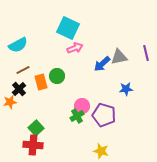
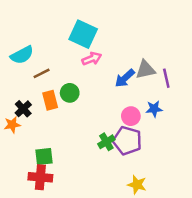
purple line: (146, 53) -> (166, 78), moved
brown line: (23, 70) -> (42, 73), moved
pink circle: (82, 106) -> (131, 116), moved
green cross: (77, 116) -> (106, 142), moved
green square: (36, 128) -> (44, 156), turned 35
yellow star: (101, 151) -> (137, 185), moved

